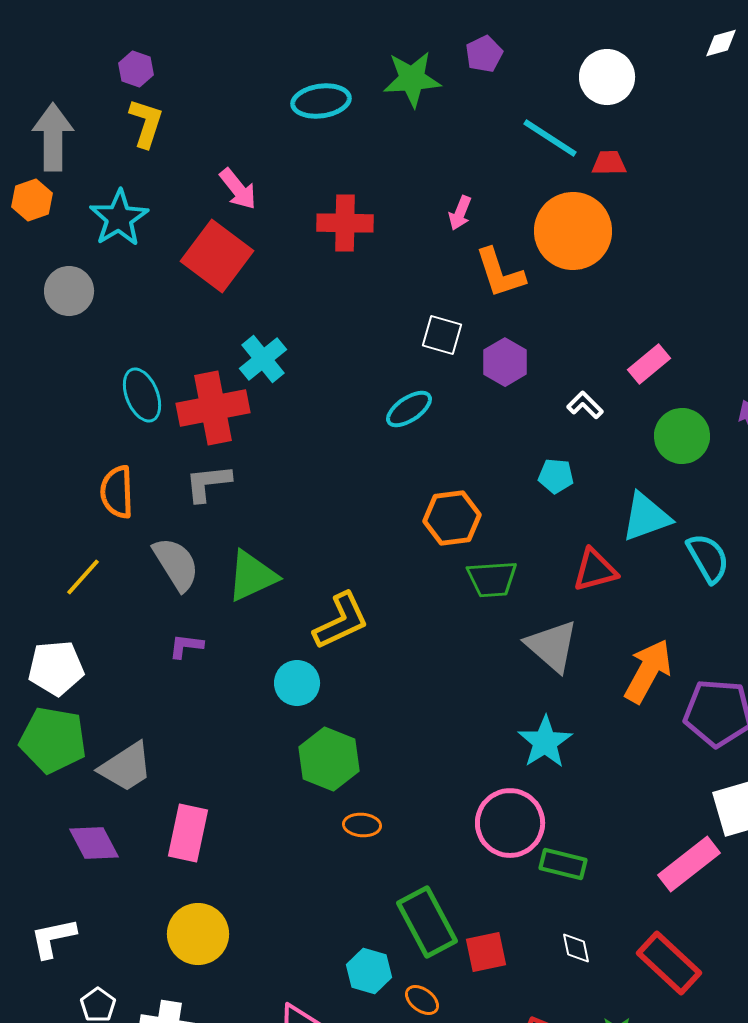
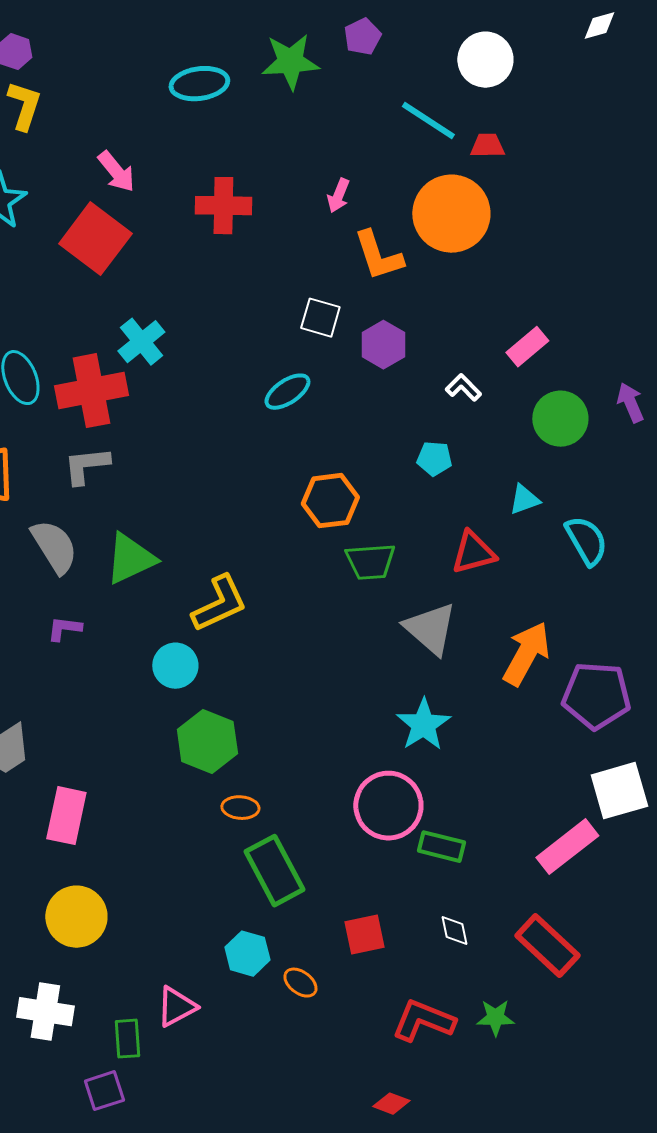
cyan triangle: (646, 517) -> (524, 500), size x0.6
green rectangle: (427, 922) -> (274, 871), moved

